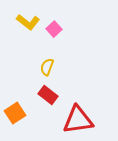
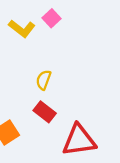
pink square: (54, 29) -> (51, 18), moved

